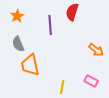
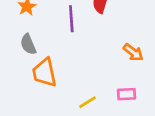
pink rectangle: (91, 81) -> (126, 94), turned -32
yellow line: (62, 87) -> (87, 102), turned 48

